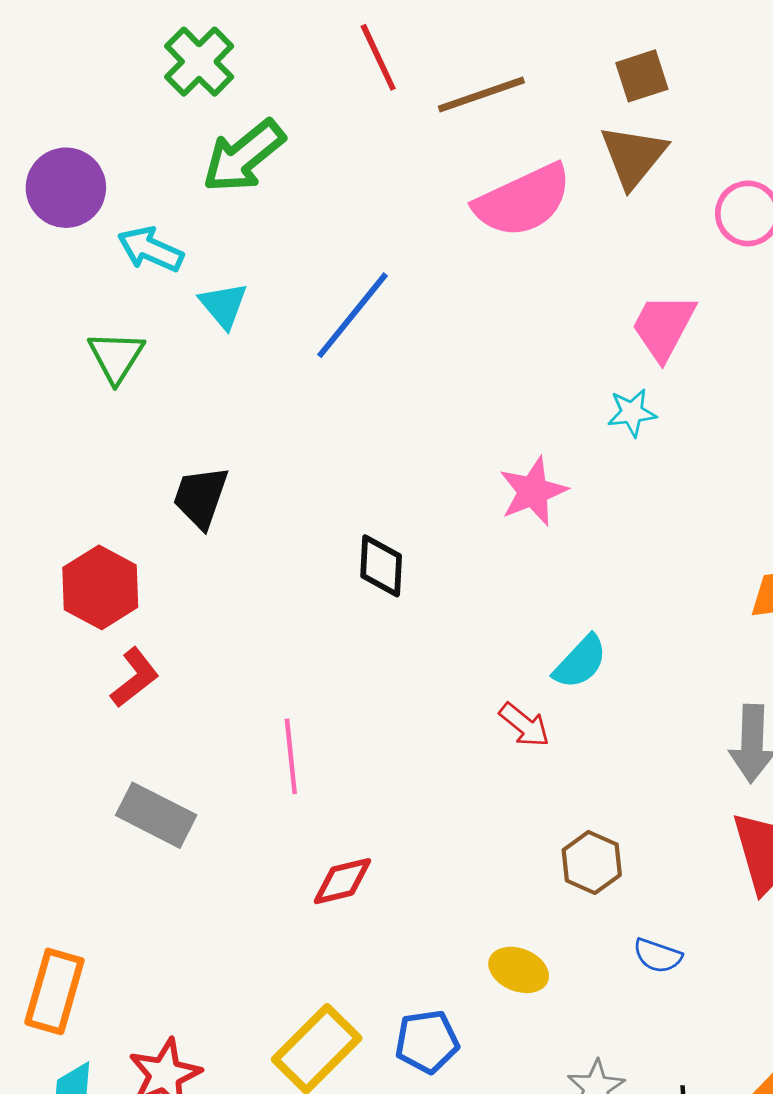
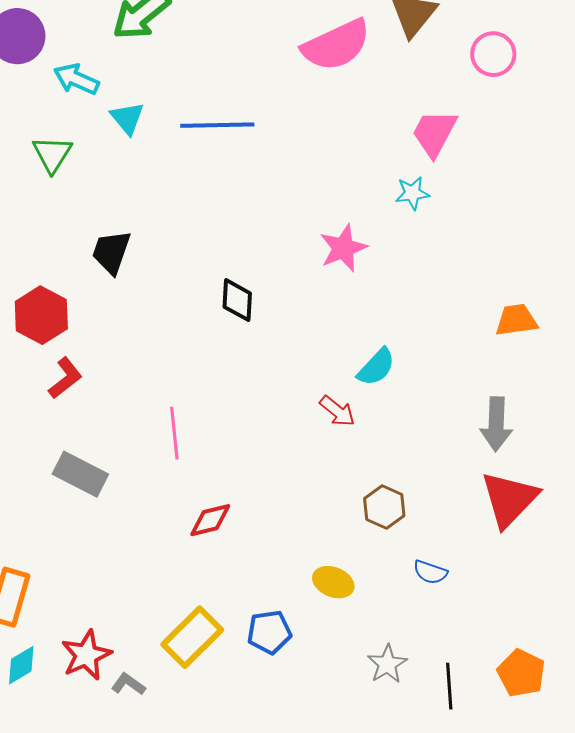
blue line: (352, 315) -> (217, 125), turned 50

